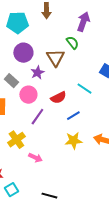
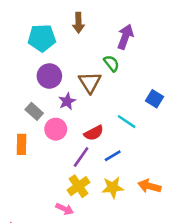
purple line: (37, 117) -> (81, 157), moved
yellow cross: (16, 140) -> (79, 186), moved

